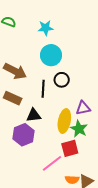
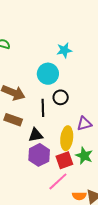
cyan star: (46, 28) -> (64, 50), moved
green star: (79, 129) -> (84, 156), moved
purple hexagon: (24, 135) -> (39, 155), moved
red square: (70, 148) -> (64, 160), moved

